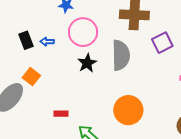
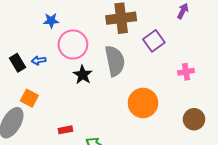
orange circle: (128, 110) -> (143, 103), moved

